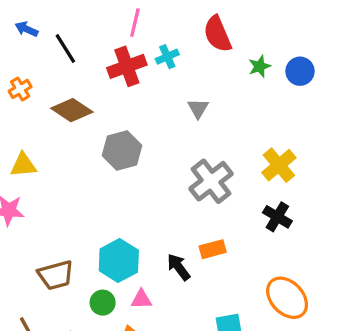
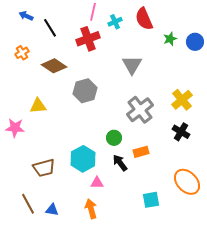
cyan cross: (167, 57) -> (115, 22), moved
gray triangle: (198, 108) -> (132, 65), size x1.5
yellow triangle: (23, 165) -> (38, 106), moved
green circle: (103, 303) -> (114, 138), moved

